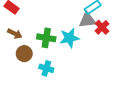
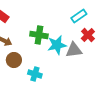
gray triangle: (87, 20) -> (74, 50), moved
green cross: (46, 38) -> (39, 35), moved

